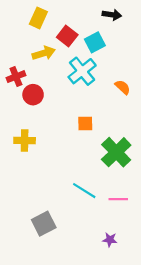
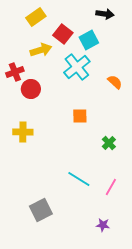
yellow rectangle: (38, 18) -> (36, 17), turned 30
green cross: (116, 152) -> (109, 143), size x0.5
pink line: (118, 199) -> (111, 187), turned -60

